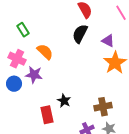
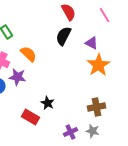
brown cross: (103, 107) -> (96, 107), moved
red rectangle: (47, 115) -> (30, 117), turned -48

